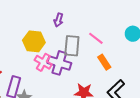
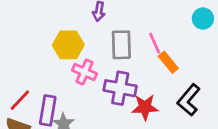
pink line: (96, 38) -> (155, 43), moved, turned 35
purple cross: (59, 63) -> (120, 88), moved

